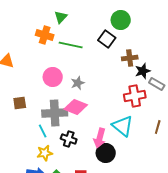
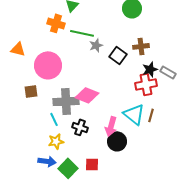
black square: (107, 39) -> (118, 55), moved
black star: (143, 71) -> (150, 69), moved
pink circle: (53, 77) -> (48, 65), moved, size x1.4
gray star: (78, 83) -> (96, 45), moved
brown line: (158, 127) -> (151, 115), moved

